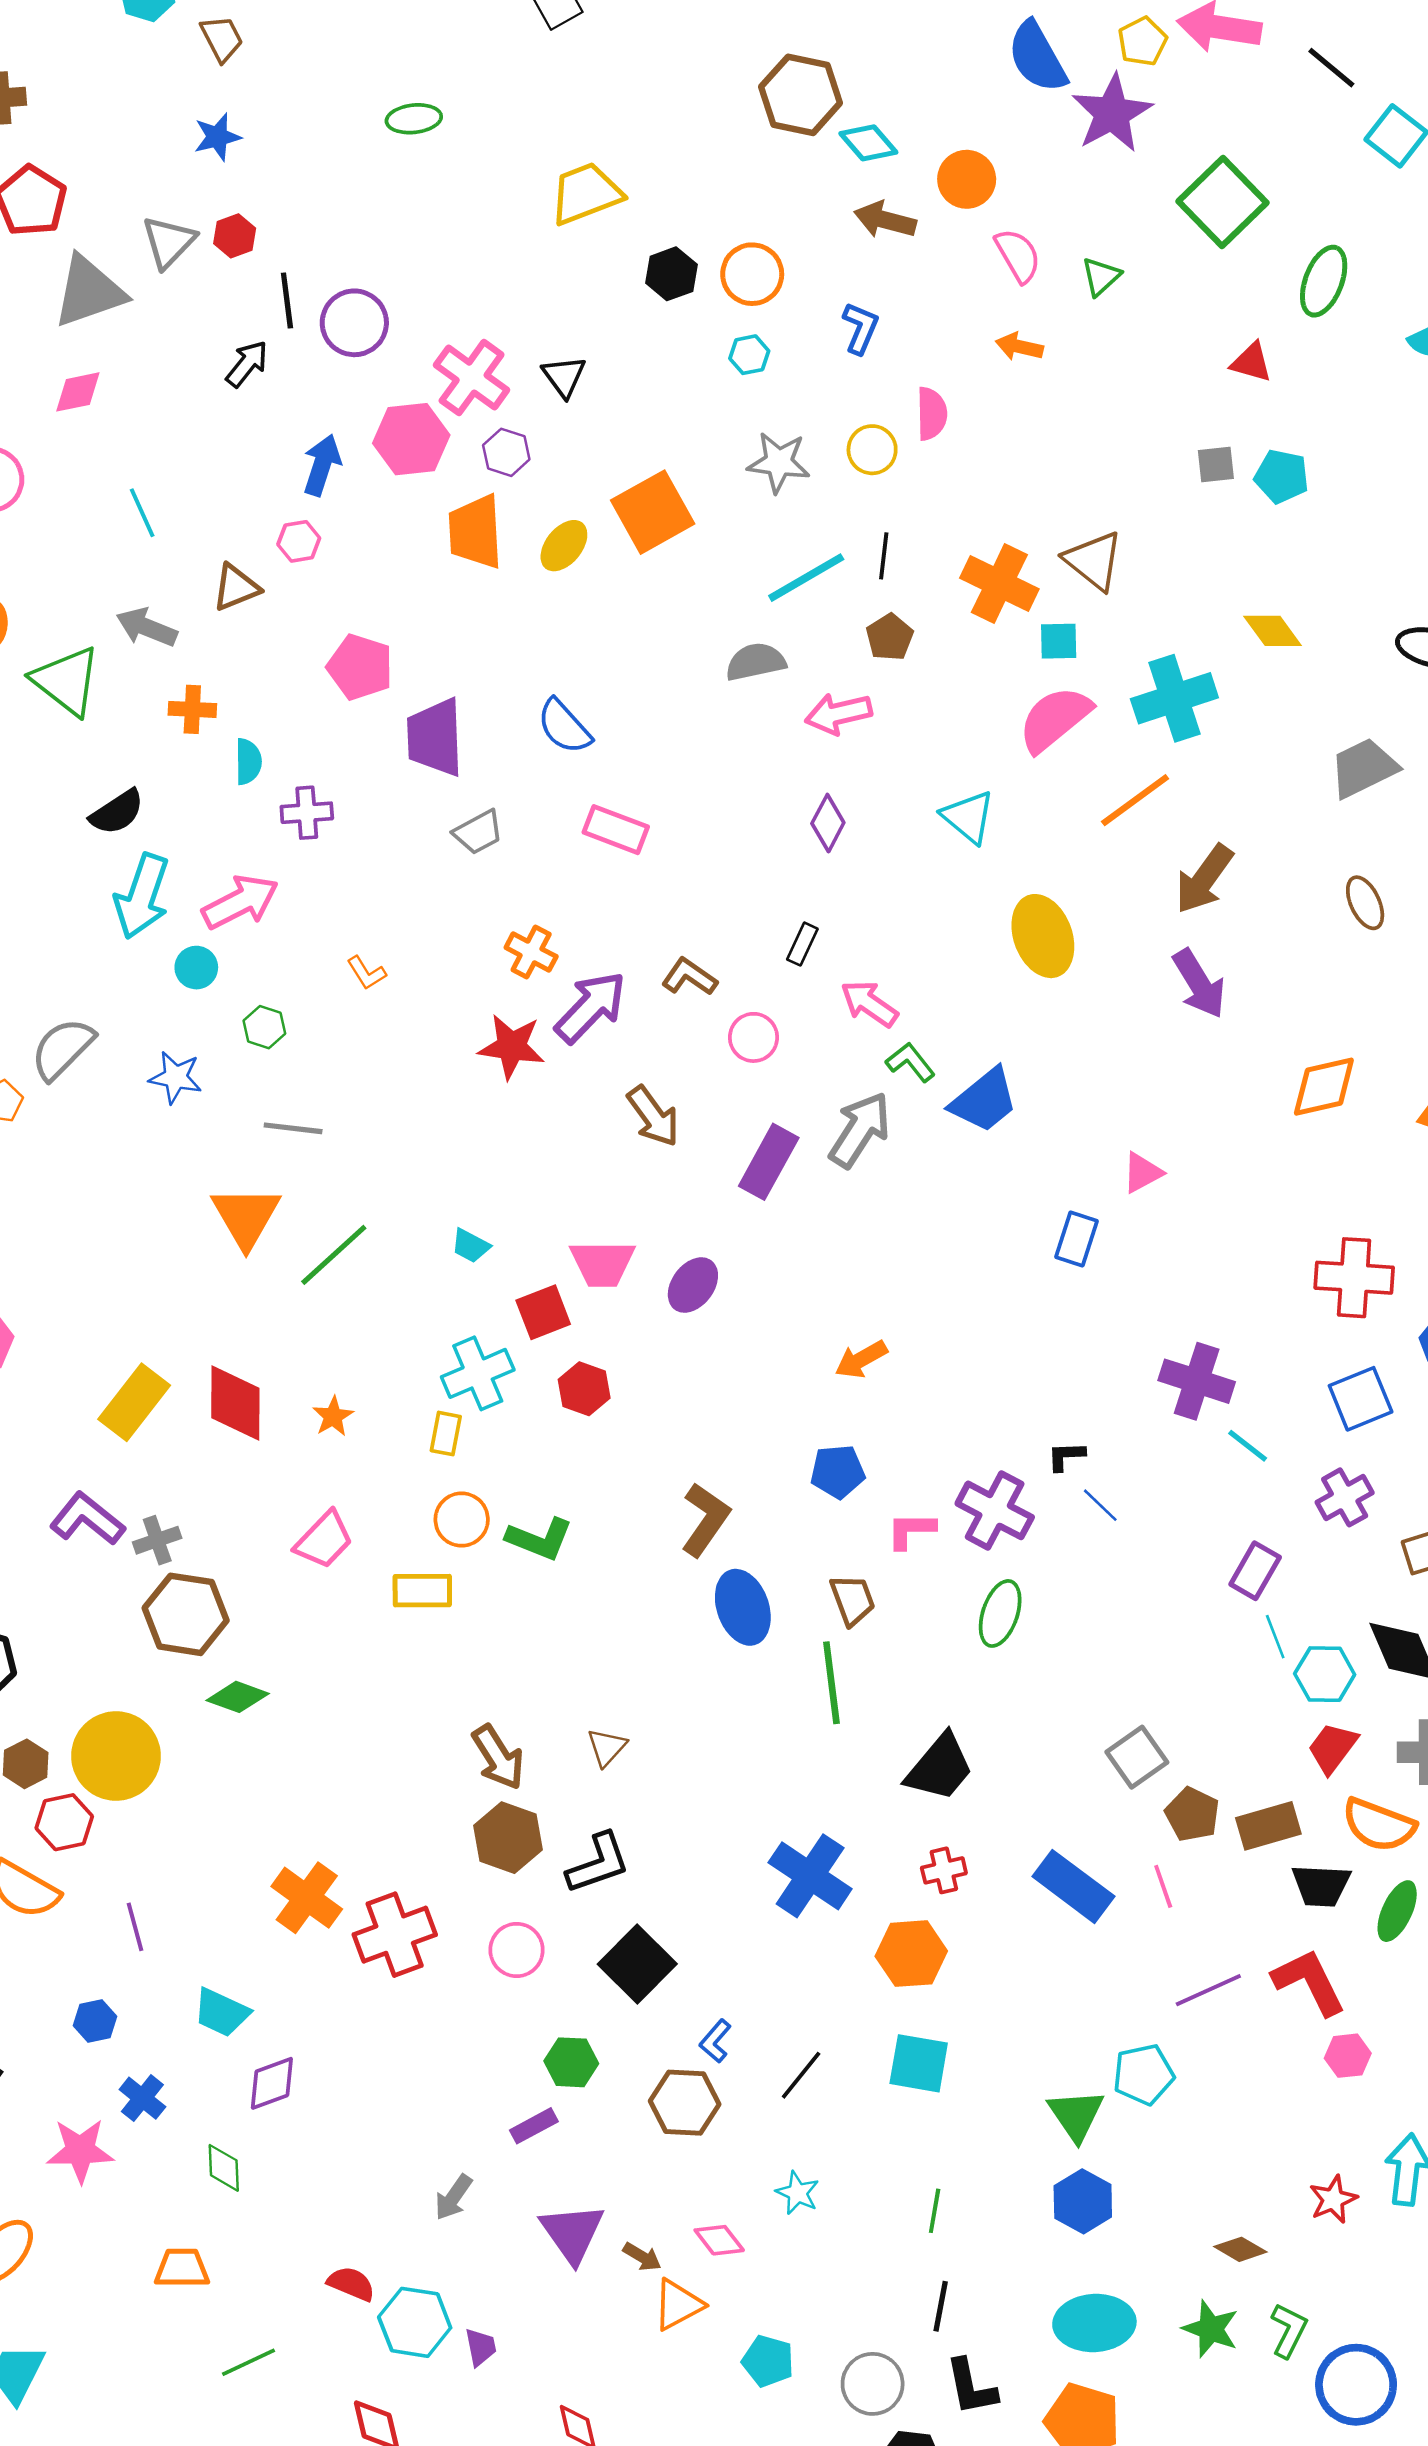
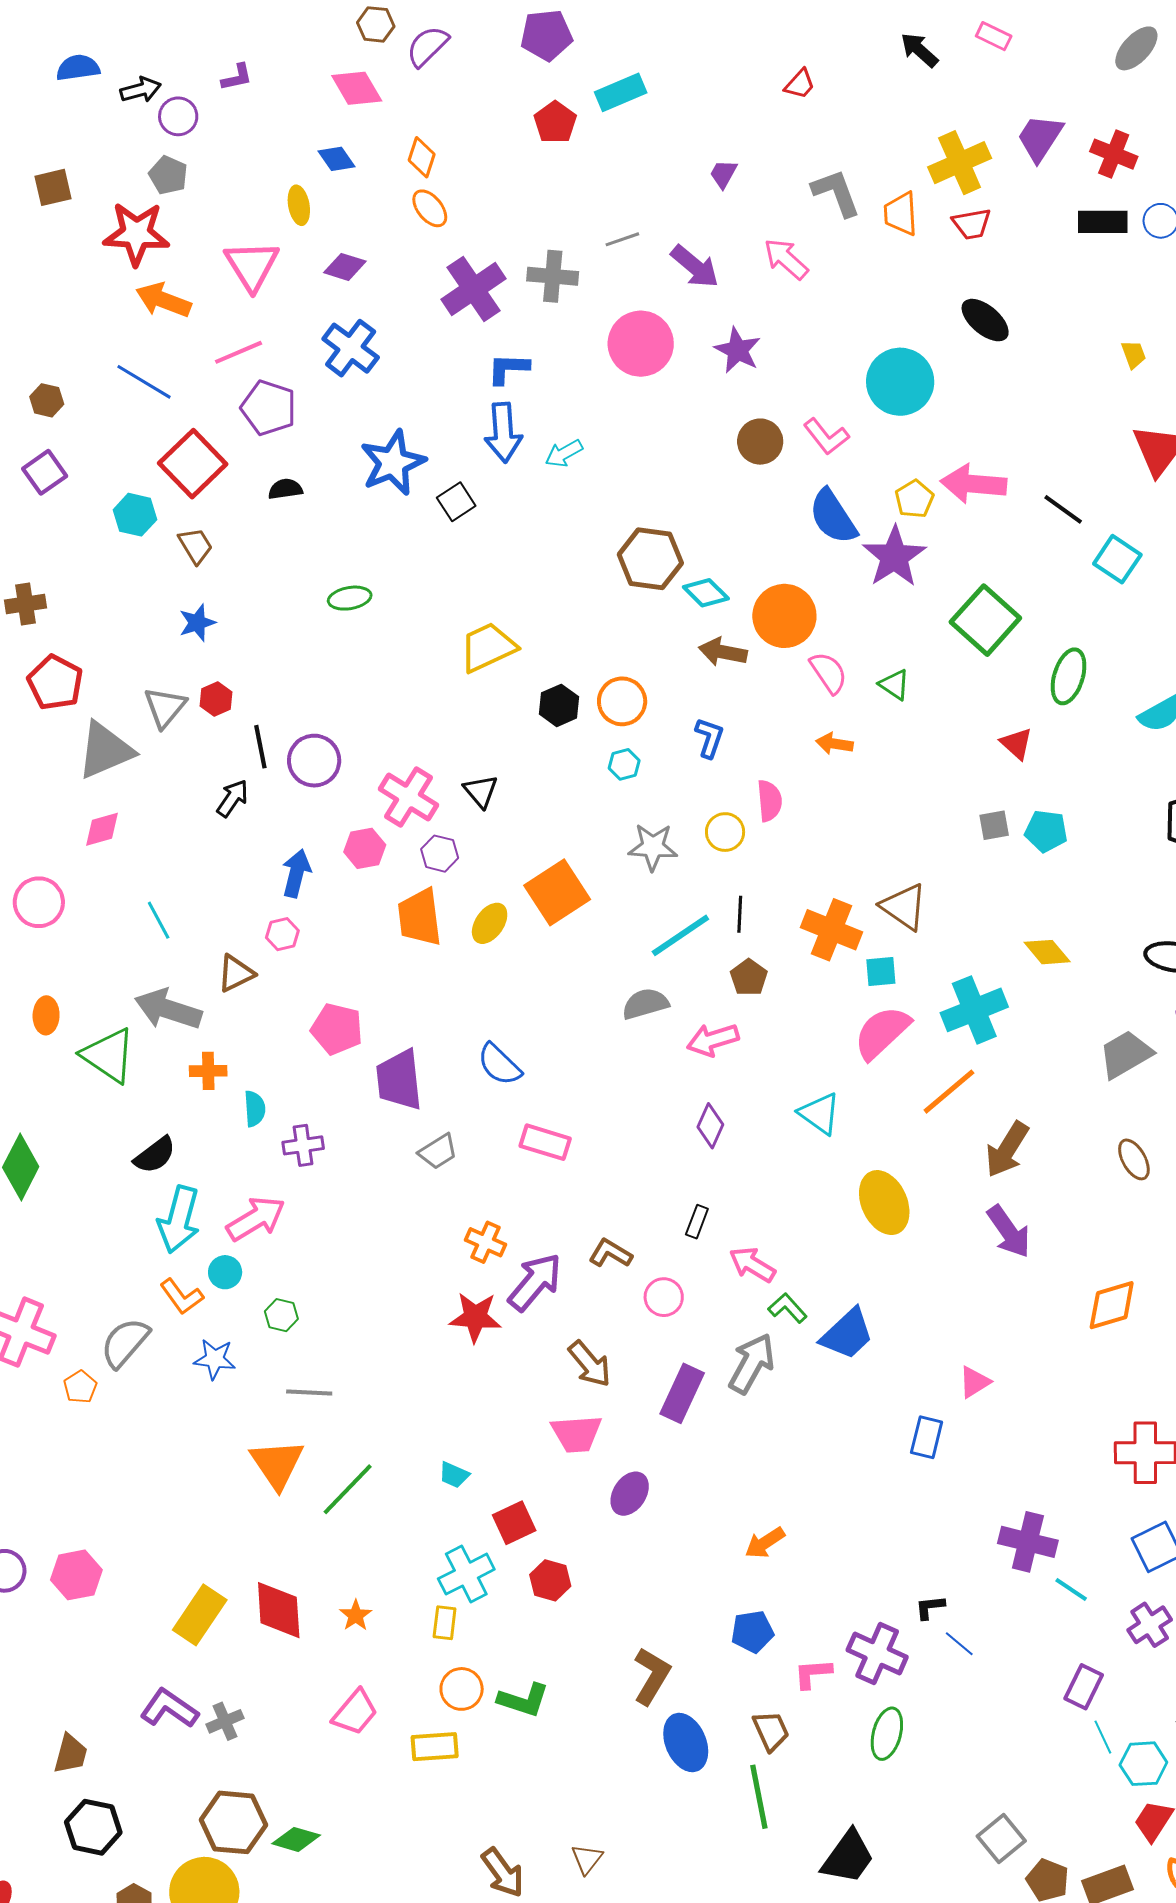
orange circle: (967, 179) -> (784, 616), size x1.4
green triangle: (1101, 277) -> (894, 685), turned -40
red triangle: (1251, 362) -> (1016, 744), turned 30
pink hexagon: (411, 439) -> (365, 848), size x0.7
gray arrow: (147, 627) -> (168, 1009), size x1.4
orange L-shape: (366, 973) -> (182, 1297), moved, size x1.4
pink trapezoid: (602, 1263) -> (577, 1434), moved
brown hexagon: (186, 1614) -> (233, 1822), moved

